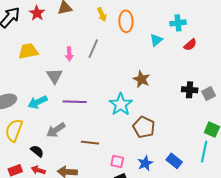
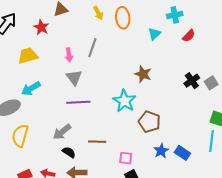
red star: (37, 13) -> (41, 27), moved
gray triangle: (54, 76) -> (74, 77), moved
black cross: (190, 90) -> (192, 81), turned -35
cyan arrow: (38, 102) -> (31, 89), moved
black semicircle: (37, 151) -> (69, 152), moved
blue star: (145, 163) -> (161, 151), moved

